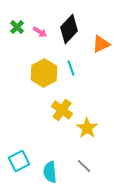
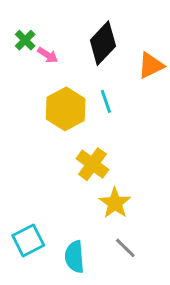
pink arrow: (40, 32) -> (48, 55), moved
yellow star: (87, 128) -> (115, 203), moved

